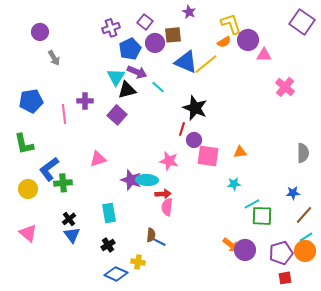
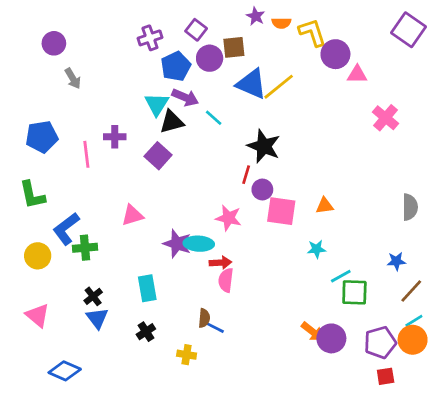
orange semicircle: (224, 42) -> (281, 23), moved, turned 32
blue diamond: (116, 274) -> (65, 371), moved

